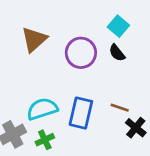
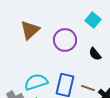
black semicircle: (117, 53) -> (95, 54), moved
brown line: (120, 108) -> (88, 88), moved

